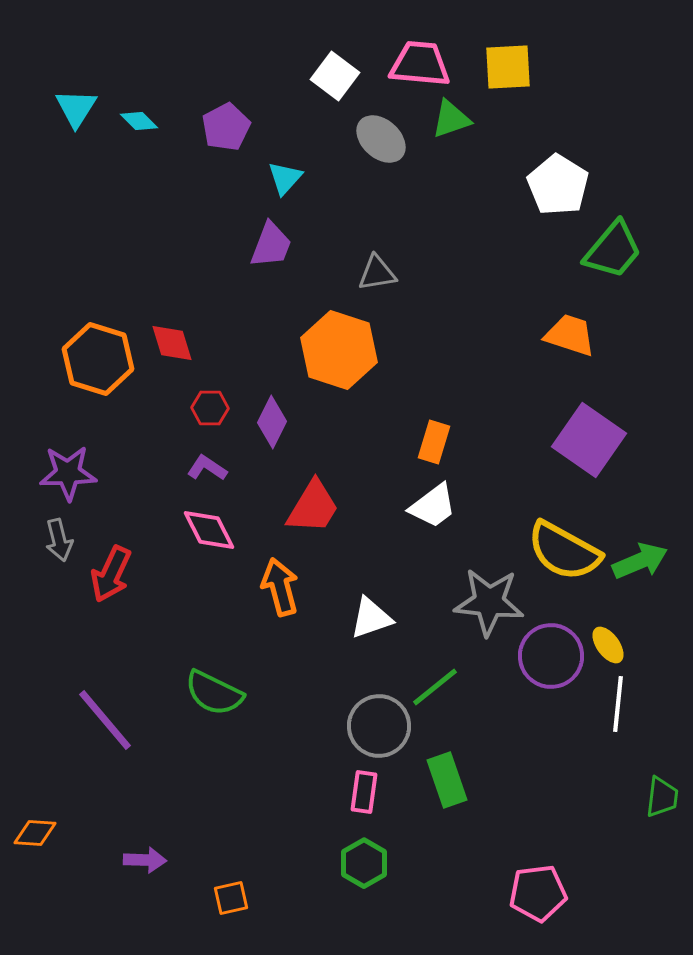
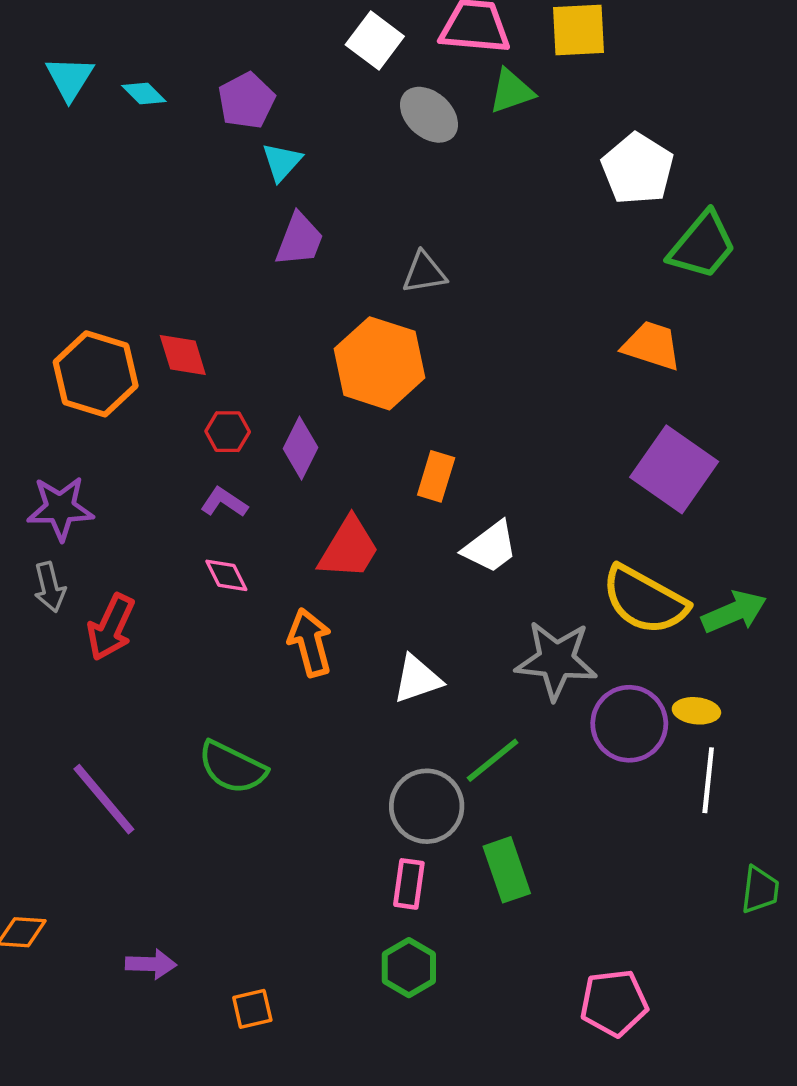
cyan triangle: (285, 178) -> (282, 162), moved
orange rectangle: (434, 442) -> (436, 476), moved
pink diamond: (209, 530) -> (226, 575), size x0.7
yellow ellipse: (608, 645) -> (696, 711), turned -48

